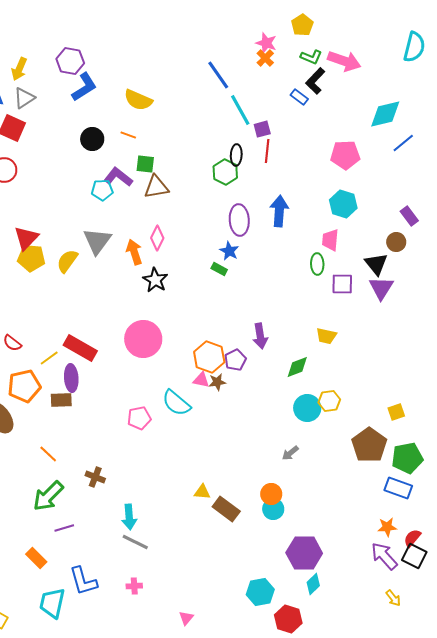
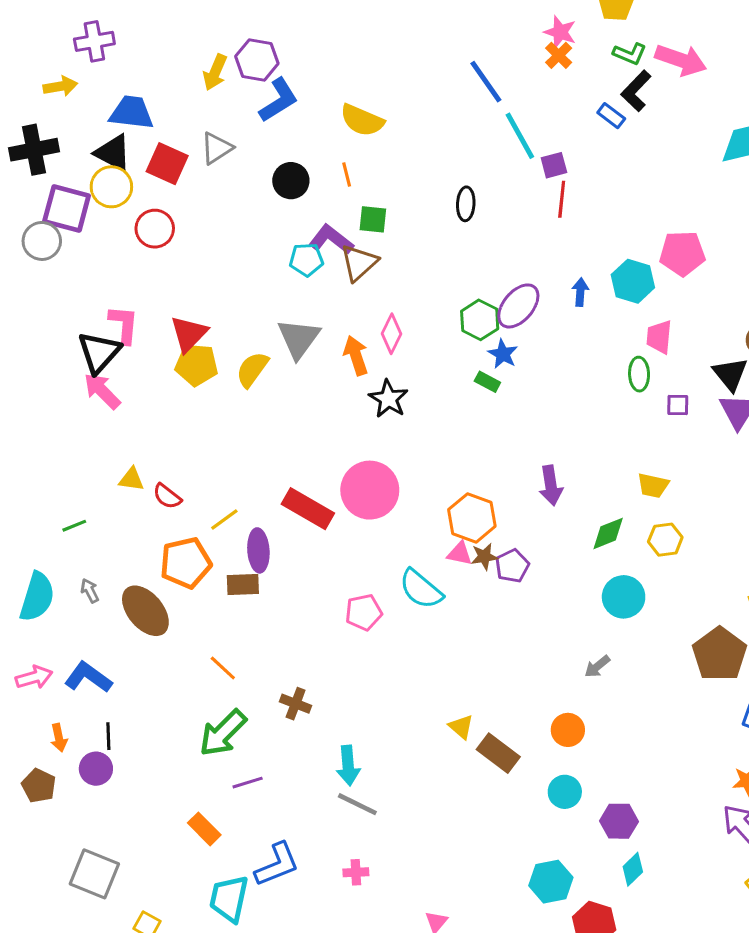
yellow arrow: (19, 69) -> (215, 72), moved
gray triangle: (24, 98) -> (217, 148), moved
orange line: (128, 135) -> (347, 174), turned 56
black ellipse: (236, 155) -> (466, 204), moved
pink pentagon: (345, 155) -> (682, 253), moved
green hexagon: (225, 172) -> (480, 320), moved
brown triangle: (156, 187) -> (359, 263), moved, turned -32
cyan hexagon: (343, 204) -> (633, 281), moved
blue arrow: (279, 211) -> (580, 292), size x0.6
purple ellipse: (239, 220) -> (518, 306), turned 44
purple square: (342, 284) -> (678, 405), size x0.7
red rectangle: (80, 348) -> (308, 509), moved
purple pentagon: (235, 360) -> (512, 566), moved
yellow hexagon: (329, 401) -> (665, 540), moved
yellow triangle: (202, 492) -> (461, 727), turned 36
cyan circle: (273, 509) -> (565, 792), moved
purple hexagon: (304, 553) -> (619, 821), size x0.7
blue L-shape: (83, 581) -> (277, 865), turned -96

